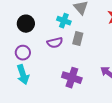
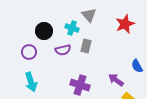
black circle: (26, 24) -> (44, 31), moved
purple circle: (23, 53) -> (29, 52), moved

